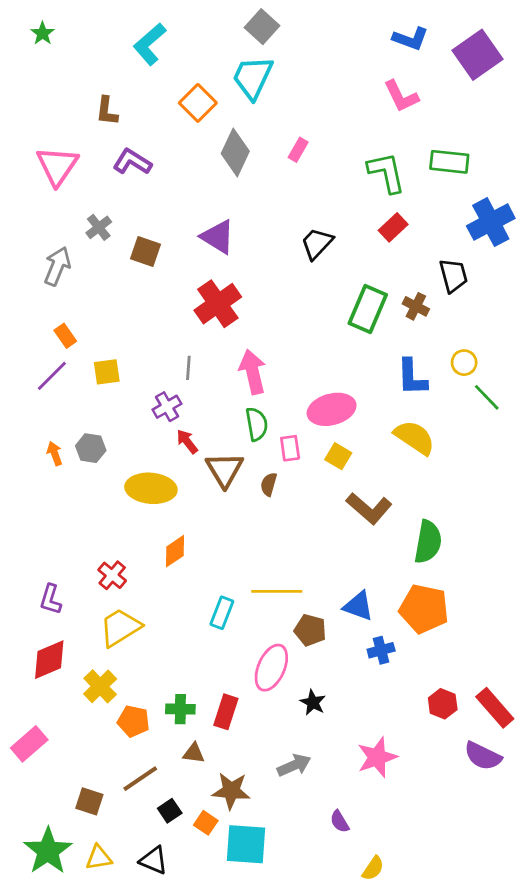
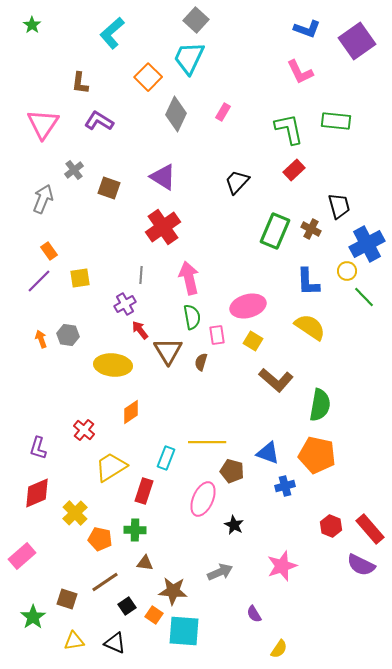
blue cross: (491, 222) -> (367, 244), moved
yellow trapezoid: (120, 627) -> (111, 467), moved
red rectangle: (226, 712) -> (144, 491), moved
green star: (48, 851) -> (33, 617), moved, size x0.7

